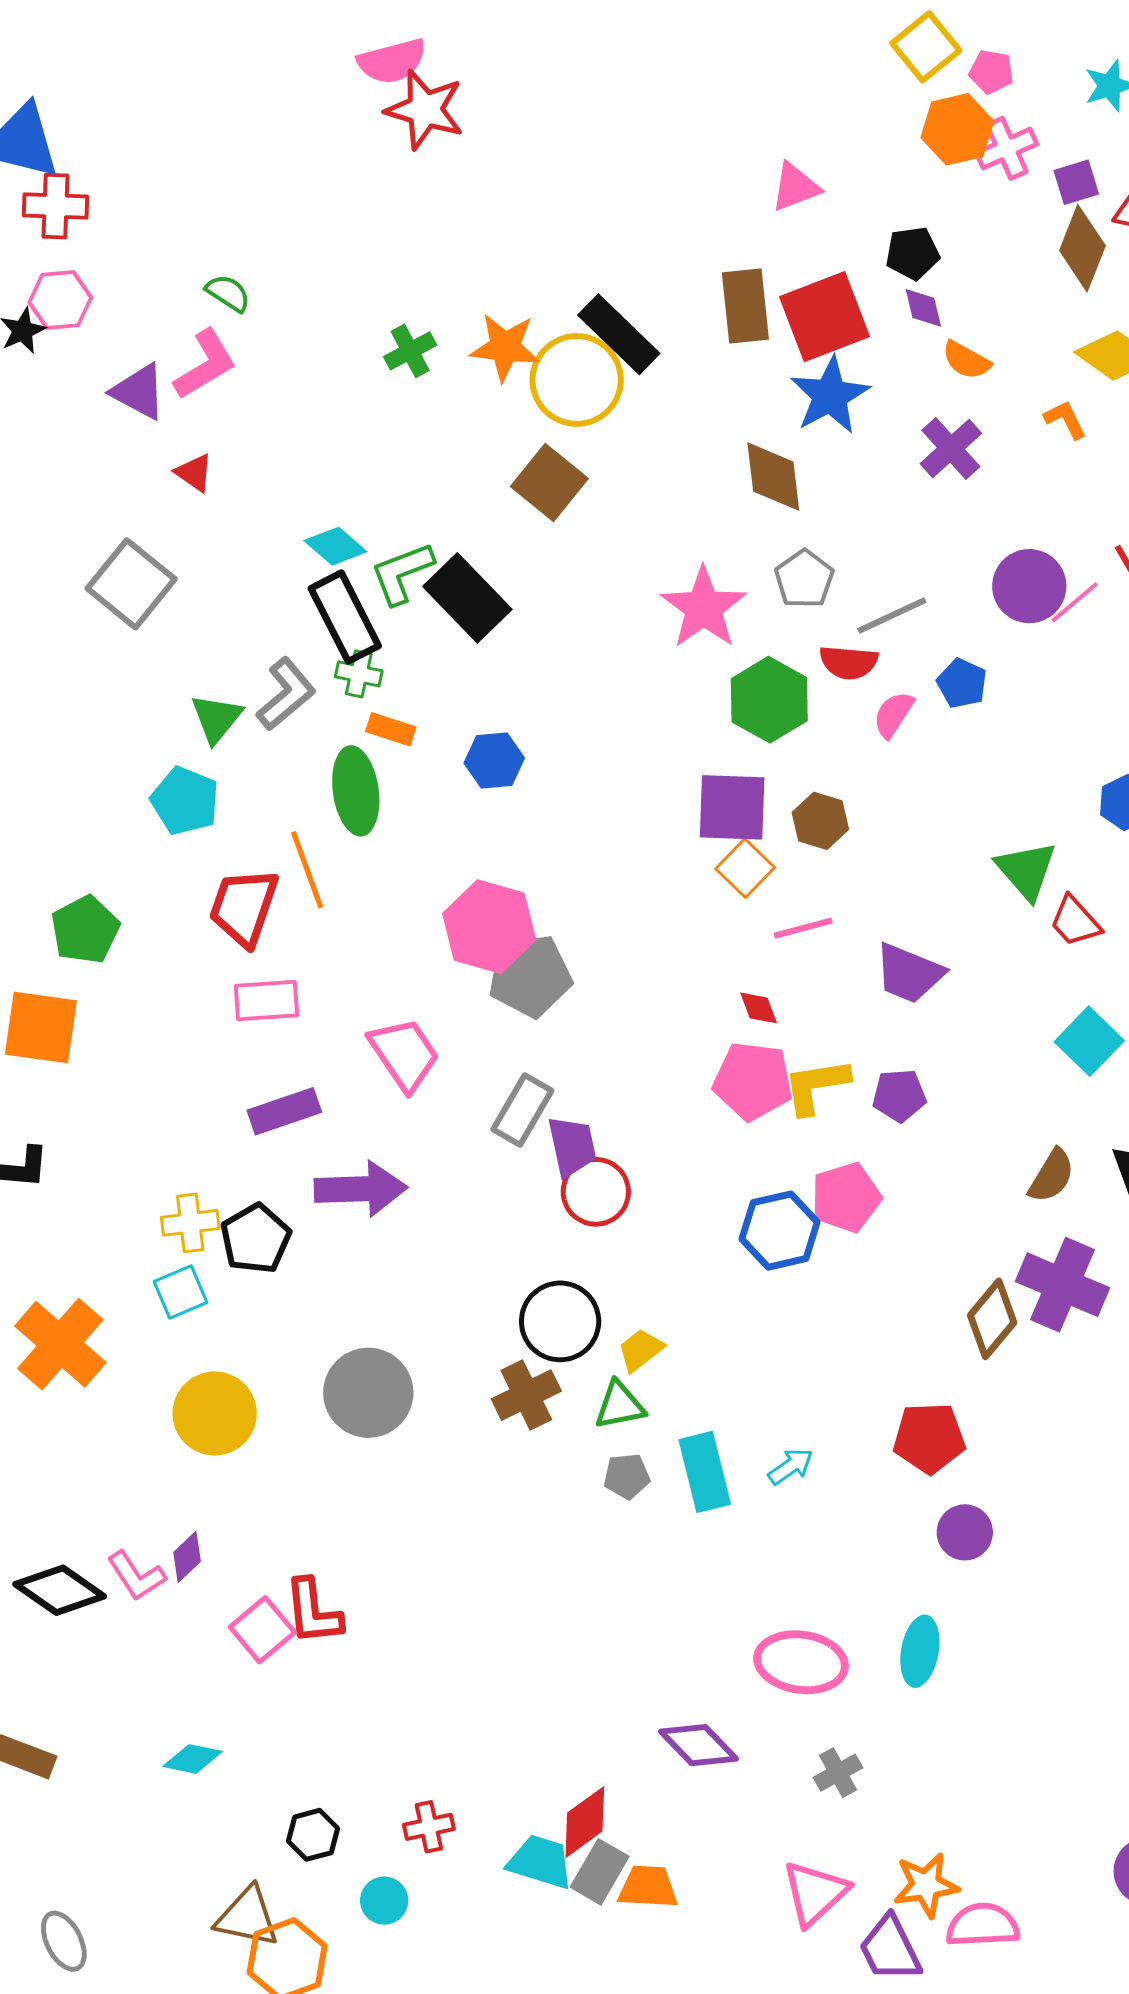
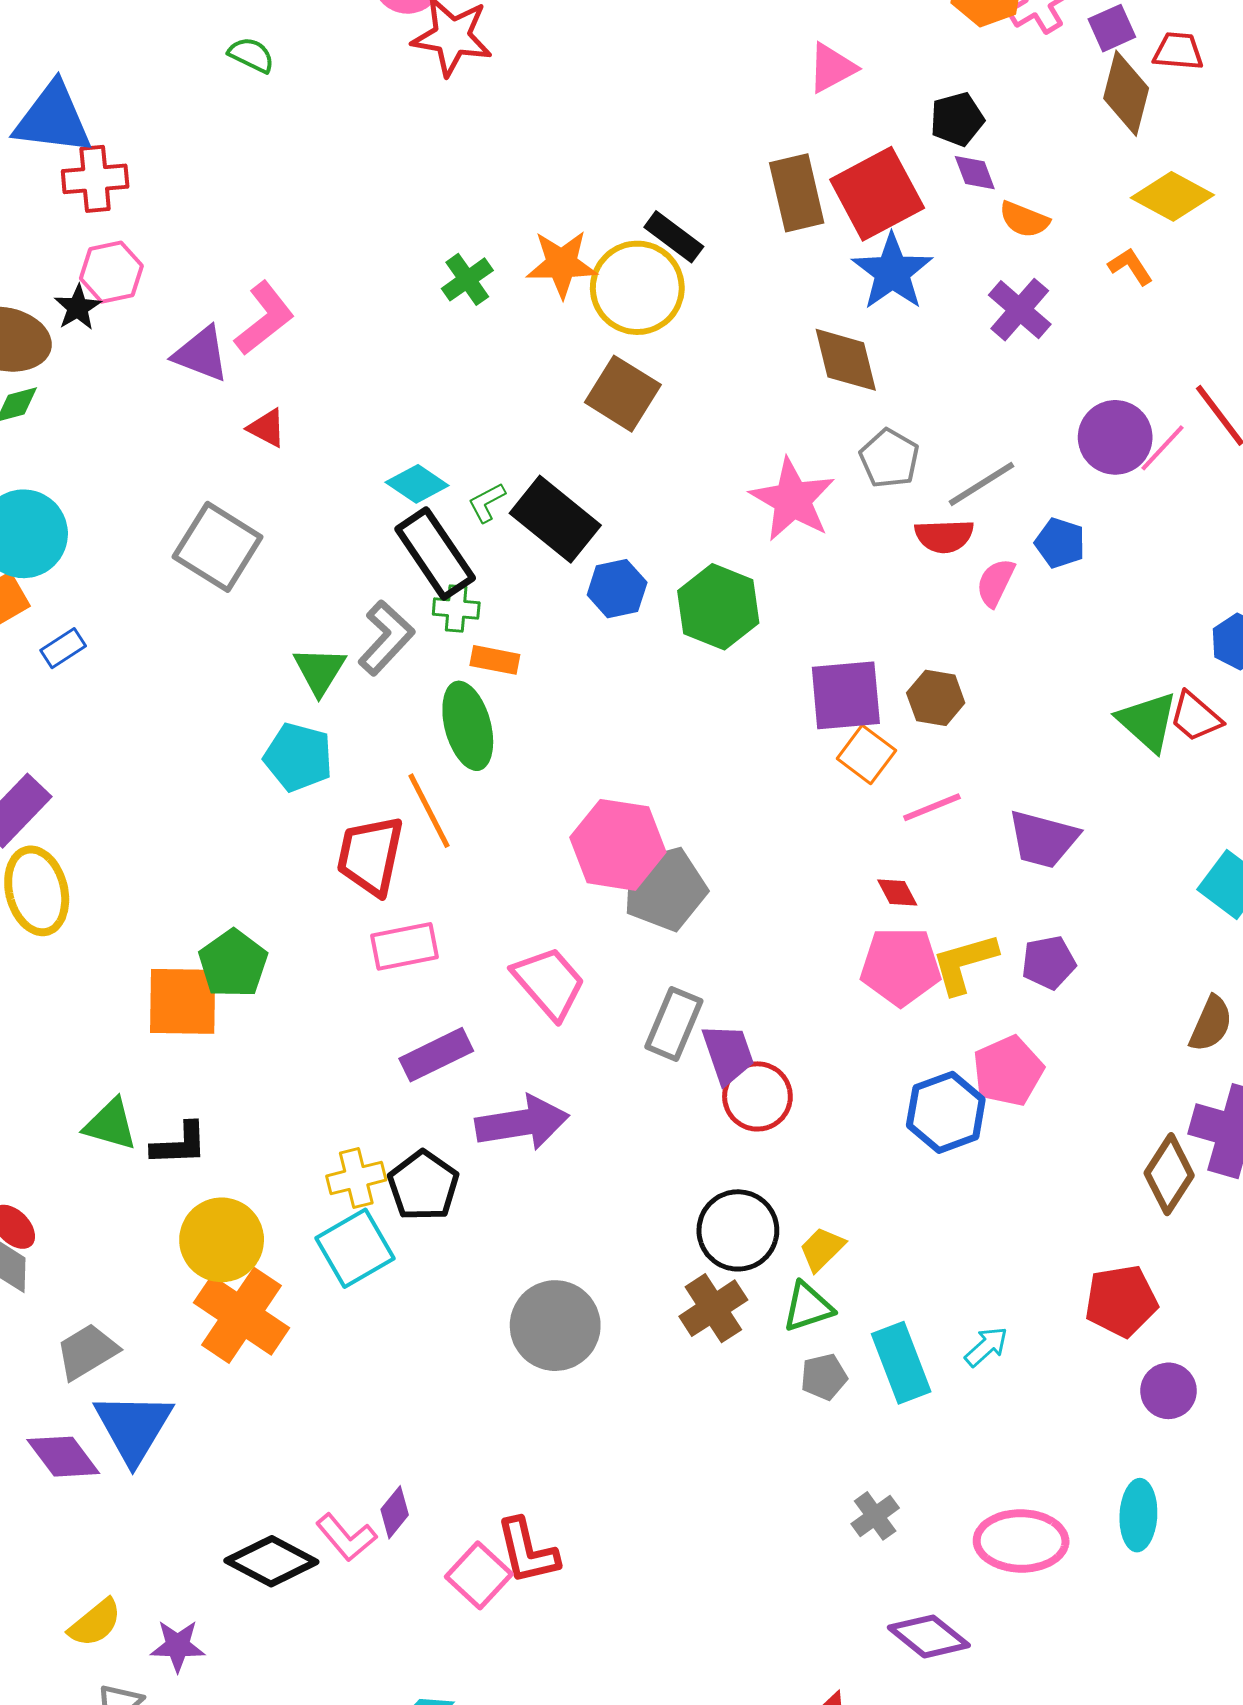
green semicircle: (228, 293) -> (251, 55), moved
black rectangle: (619, 334) -> (674, 237), size x0.7
green L-shape: (402, 573) -> (487, 502), size x0.6
green hexagon: (769, 700) -> (718, 607), moved
blue hexagon: (494, 760) -> (617, 589), moved
red trapezoid: (1075, 921) -> (1196, 717), moved
green pentagon: (85, 930) -> (233, 964), moved
cyan square: (180, 1292) -> (355, 1248), size x1.4
yellow circle: (215, 1413) -> (222, 1240), moved
gray cross: (838, 1773) -> (875, 1516), moved

